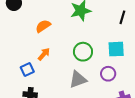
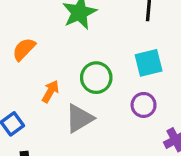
orange arrow: (44, 54) -> (50, 91), moved
gray triangle: (78, 80) -> (79, 118), moved

